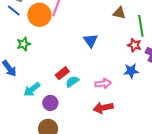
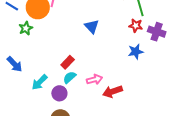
green star: (24, 44) -> (26, 28), moved
cyan semicircle: (72, 82) -> (70, 77), moved
pink arrow: (103, 83) -> (95, 79), moved

